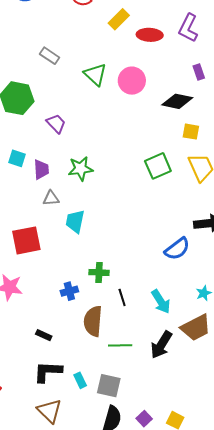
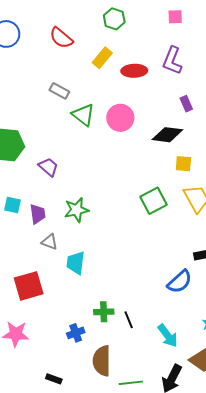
gray rectangle: (50, 56) -> (59, 91), moved
gray triangle: (51, 198) -> (50, 242), turned 30
black line: (122, 297) -> (129, 320), moved

